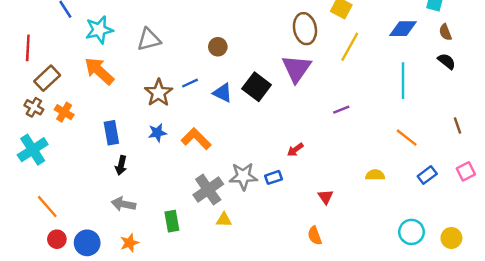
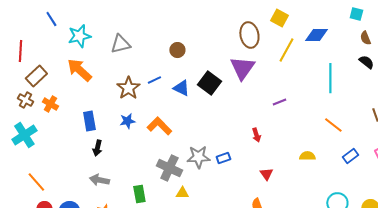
blue diamond: (403, 29) -> (316, 35), moved
red arrow: (295, 150) -> (256, 135), moved, turned -72
gray cross: (208, 190) -> (169, 168), turned -30

